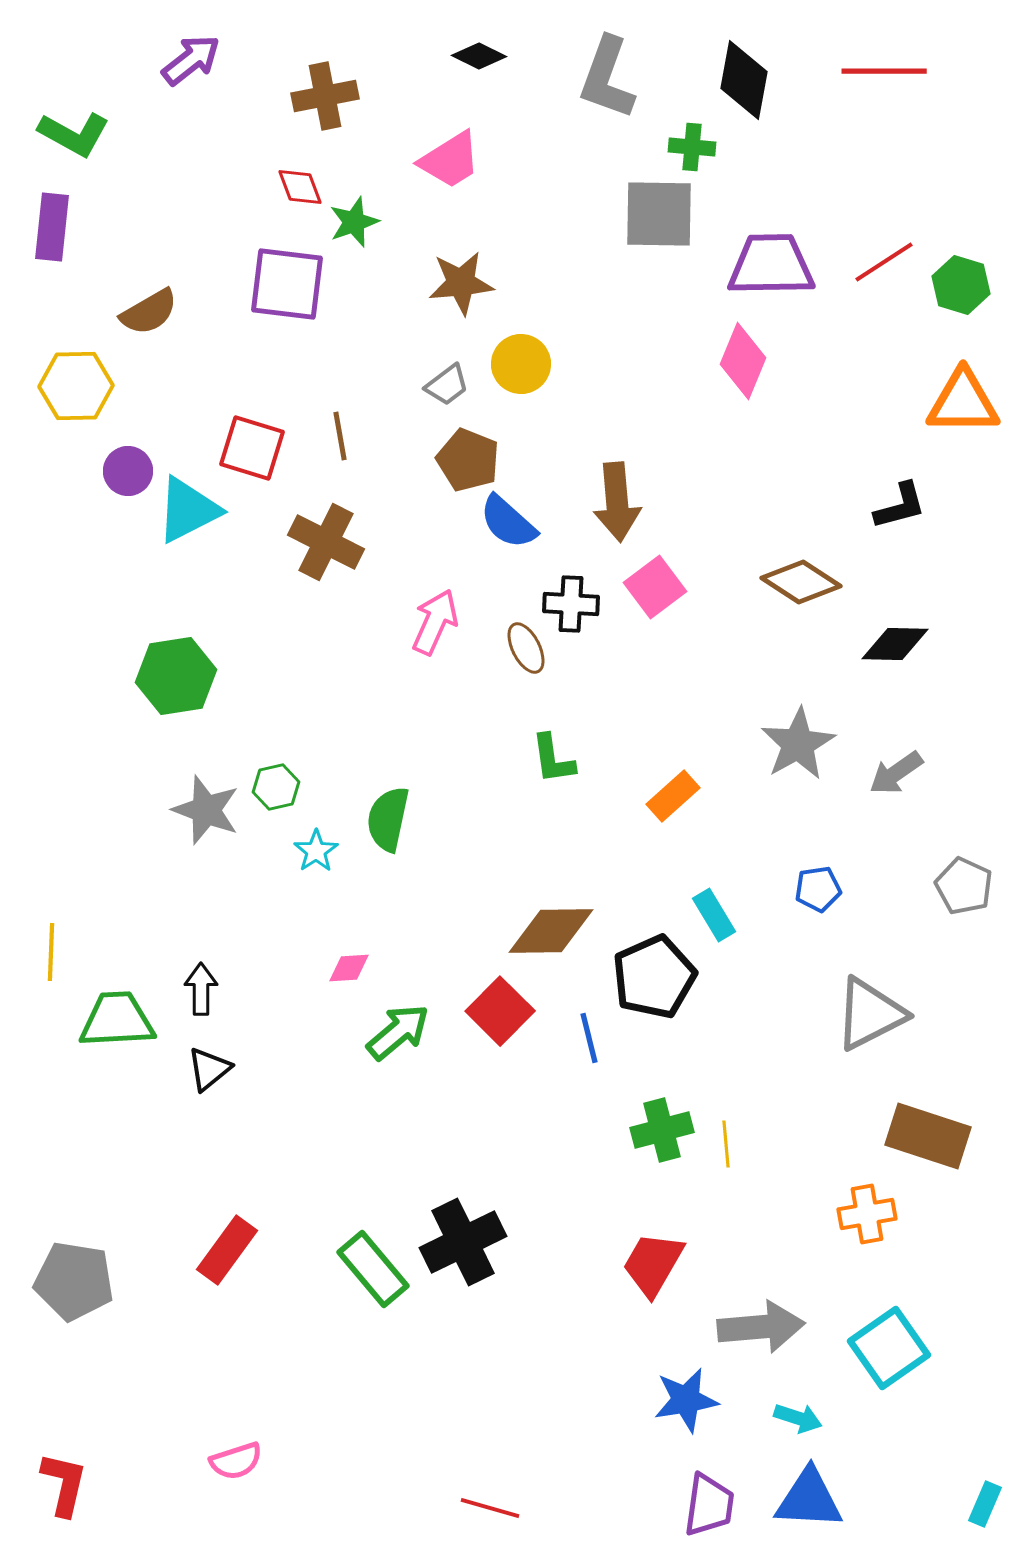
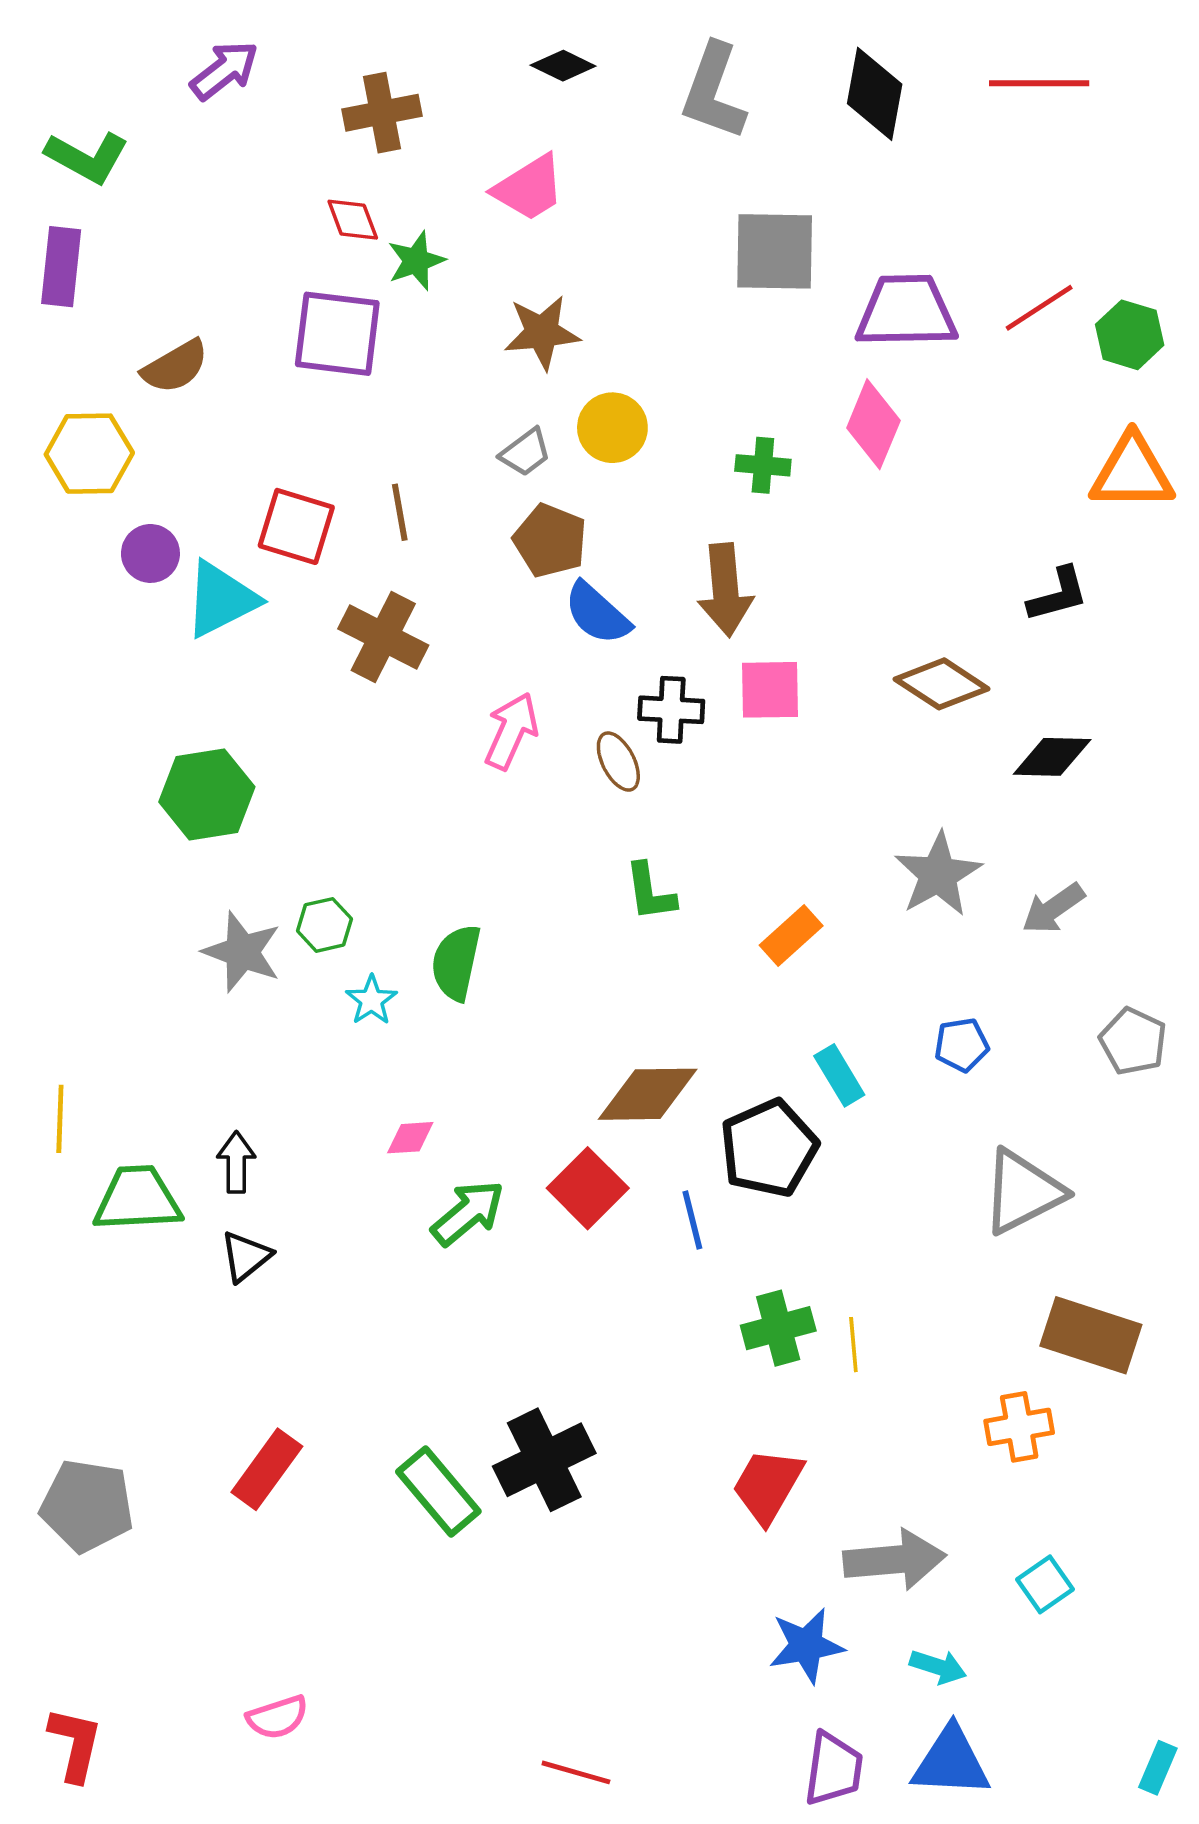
green cross: (692, 147) -> (763, 465), moved
pink square: (655, 587) -> (770, 690), turned 36
cyan square: (889, 1348) -> (1045, 1584), size x0.6

